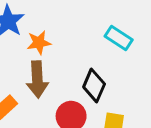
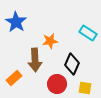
orange star: (39, 43) -> (50, 41), moved

